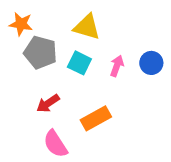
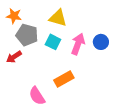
pink arrow: (117, 66) -> (78, 44), size x1.5
red arrow: (48, 103) -> (14, 57), moved

